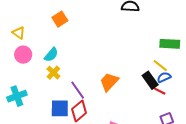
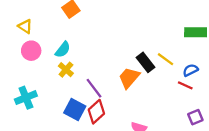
yellow line: (160, 66) -> (166, 59), moved
black rectangle: (150, 80) -> (146, 62), moved
blue square: (60, 108) -> (75, 109), turned 30

